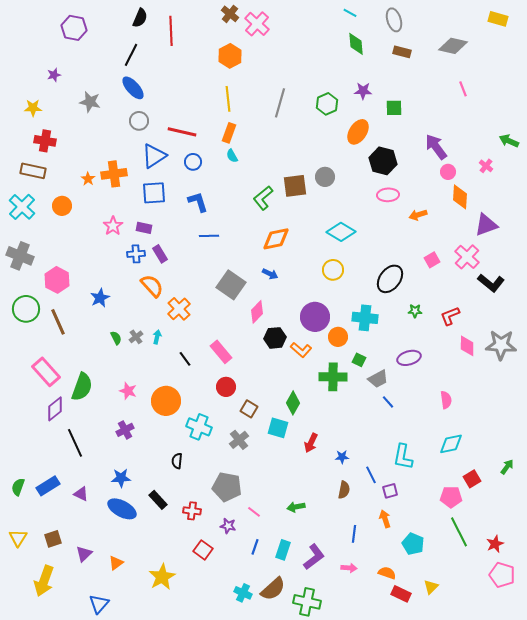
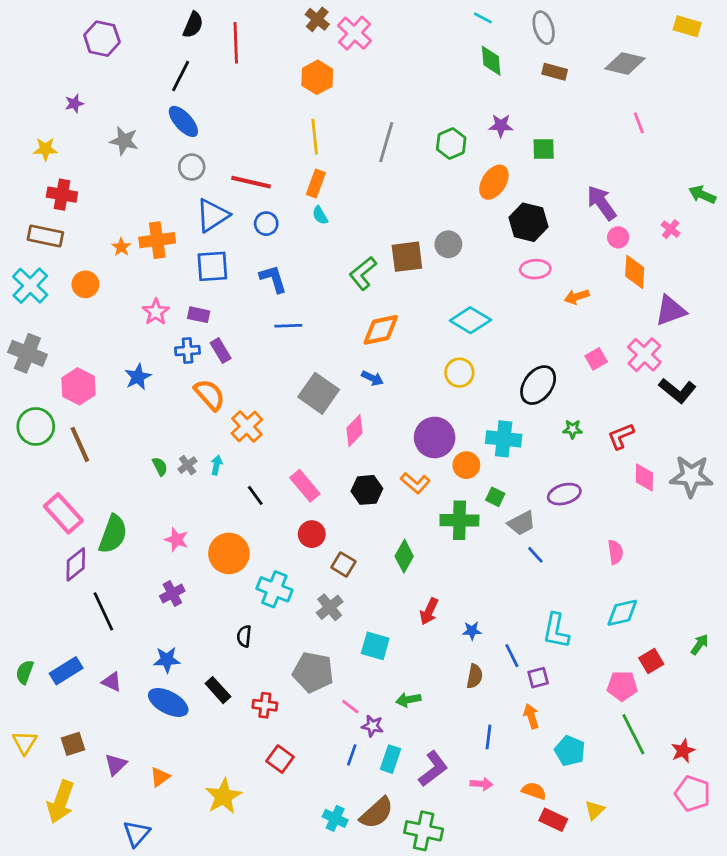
blue star: (100, 298) -> (138, 377), moved
black hexagon: (275, 338) -> (367, 490), moved
cyan square: (278, 428) -> (375, 646), moved
purple star: (228, 526) -> (372, 726), moved

